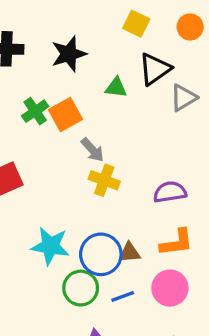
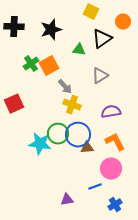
orange circle: (190, 27) -> (123, 22), moved
gray triangle: (183, 98) -> (100, 76), moved
orange L-shape: (177, 243) -> (115, 142), turned -110
blue circle: (101, 254) -> (78, 135), moved
green circle: (81, 288) -> (58, 134), moved
blue line: (123, 296) -> (95, 187), moved

